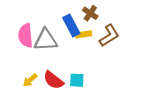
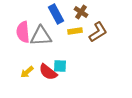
blue rectangle: (71, 25) -> (56, 14), moved
cyan square: (77, 80) -> (60, 66), moved

